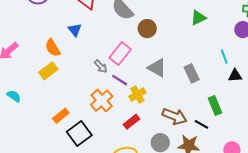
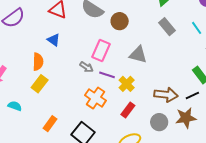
orange semicircle: (53, 48) -> (38, 62), turned -132
gray rectangle: (192, 73) -> (167, 27), moved
cyan semicircle: (14, 96) -> (15, 106), moved
orange rectangle: (61, 116) -> (50, 124), moved
black line: (201, 124) -> (192, 95), turned -40

